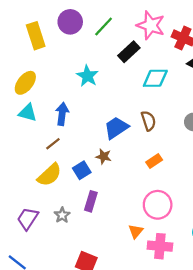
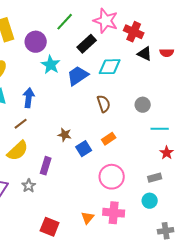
purple circle: (70, 22) -> (36, 42), moved
blue trapezoid: (116, 128) -> (78, 76), moved
blue square: (82, 170) -> (84, 149), moved
purple rectangle: (91, 201) -> (46, 166), moved
orange triangle: (136, 231) -> (88, 218), moved

